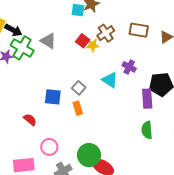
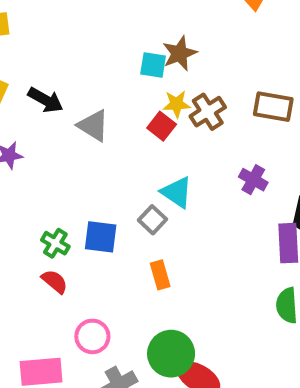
black arrow: (13, 30) -> (46, 100), moved
yellow star: (92, 45) -> (177, 104), moved
green cross: (22, 48) -> (55, 243), moved, size x0.6
cyan triangle: (110, 80) -> (177, 192), moved
orange rectangle: (78, 108) -> (160, 275), moved

